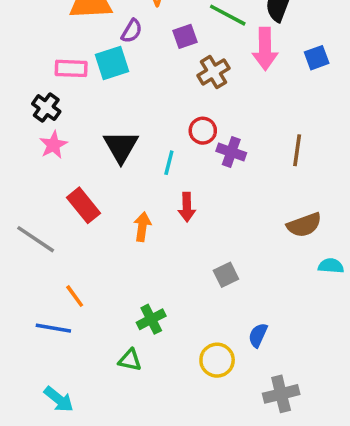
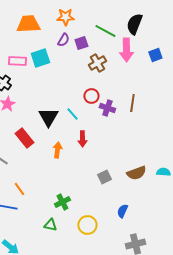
purple semicircle: (132, 31) -> (63, 40), moved
black triangle: (121, 147) -> (48, 117), moved
brown line: (297, 150) -> (132, 103), moved
cyan line: (169, 163) -> (72, 114), turned -56
brown semicircle: (304, 225) -> (136, 173), moved
yellow circle: (217, 360) -> (87, 225), moved

